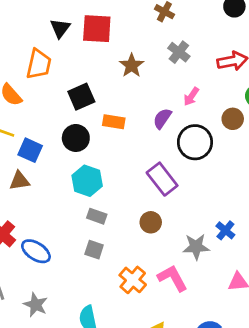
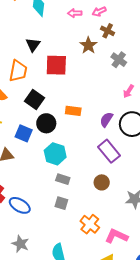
red square: (97, 29) -> (56, 65), moved
brown star: (132, 65) -> (88, 45), moved
black square: (81, 97) -> (34, 99), moved, turned -30
purple semicircle: (162, 118) -> (106, 120), moved
blue square: (30, 150) -> (24, 133), moved
pink L-shape: (172, 278) -> (116, 236), moved, turned -35

